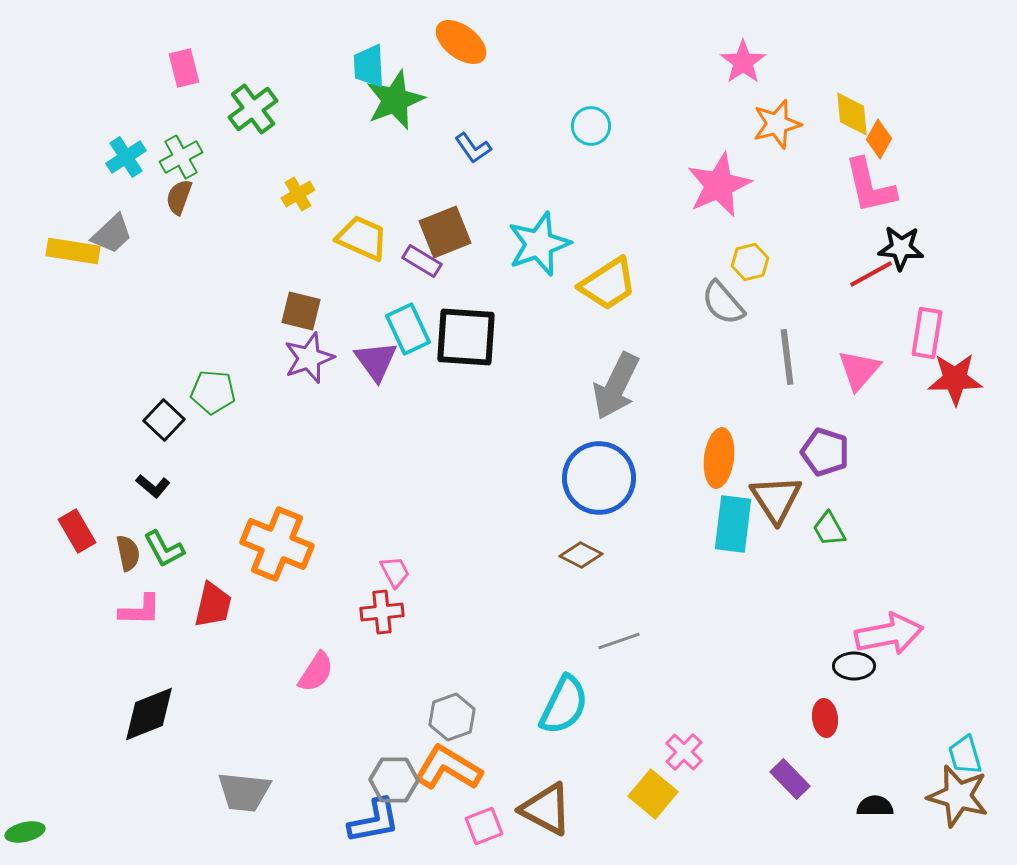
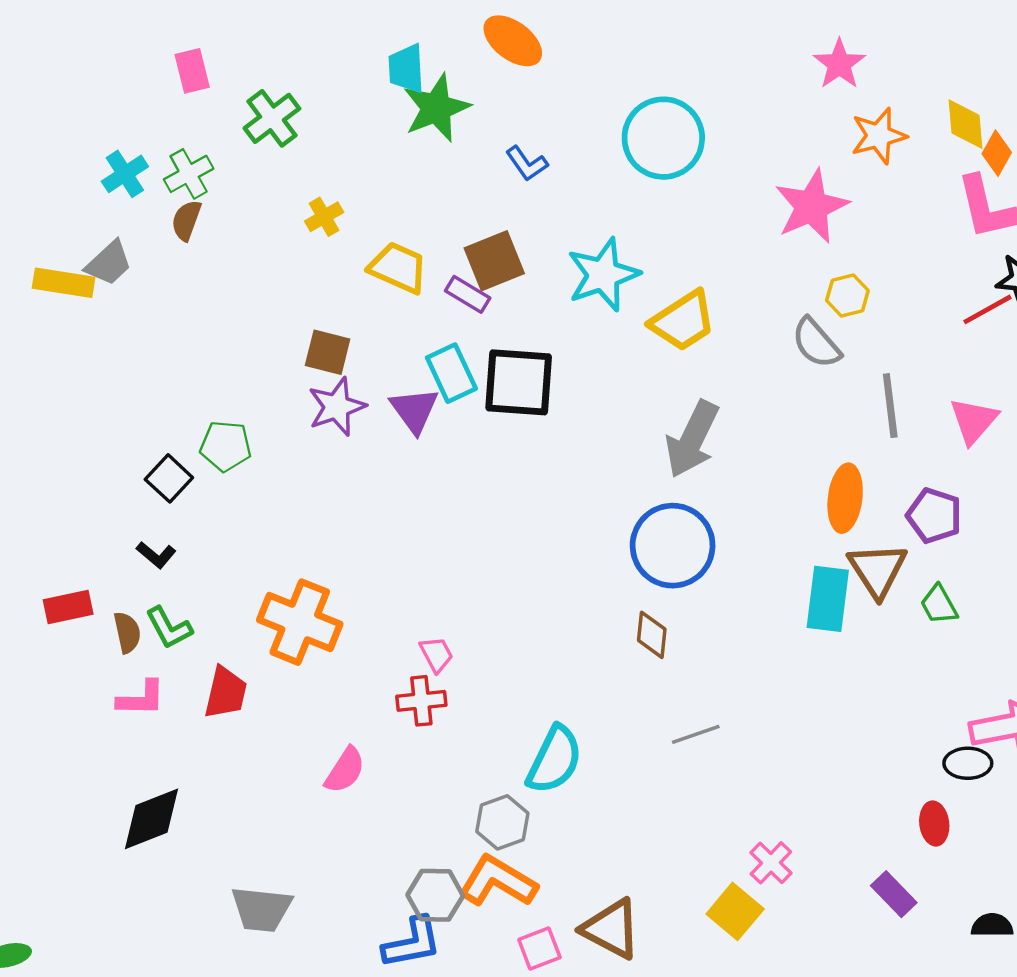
cyan circle: (591, 126) -> (663, 138), size x1.8
orange ellipse: (719, 458) -> (845, 498), moved
red rectangle: (77, 531) -> (68, 607), turned -72
brown diamond: (581, 555) -> (652, 635), turned 69
cyan semicircle: (564, 705) -> (554, 760), moved

